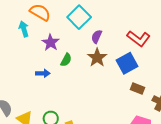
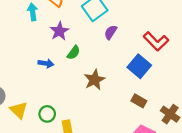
brown star: (97, 58) -> (94, 80), moved
blue square: (127, 63) -> (139, 66), turned -30
brown rectangle: (137, 88) -> (139, 101), moved

